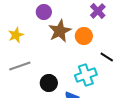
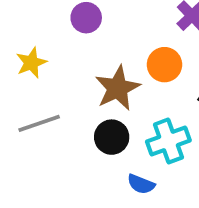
brown star: (60, 31) -> (117, 88), moved
black circle: (49, 83) -> (112, 137), moved

